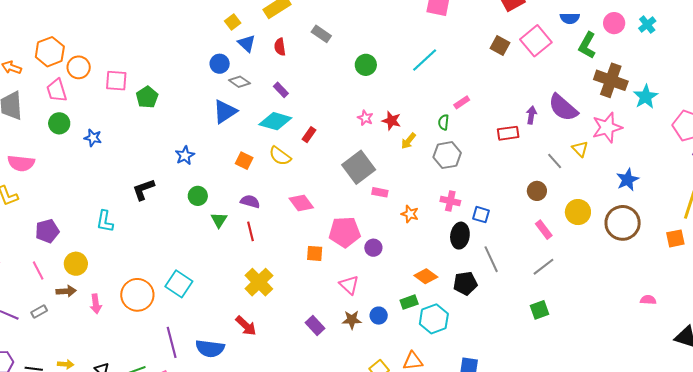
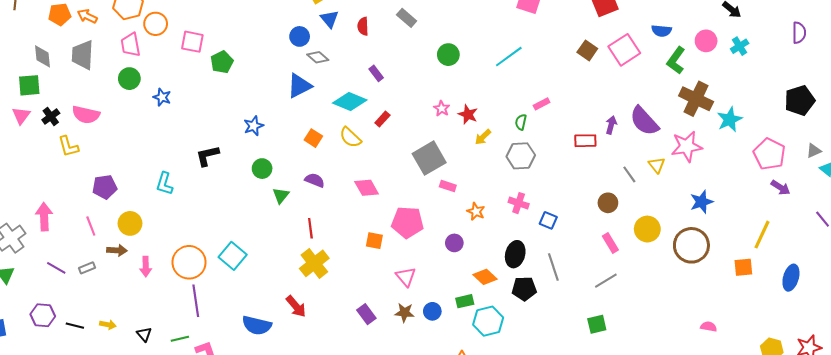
purple rectangle: (281, 90) -> (376, 73), moved
red line: (251, 231) -> (310, 228), moved
black ellipse: (460, 236) -> (515, 254), moved
purple circle: (373, 248) -> (454, 243), moved
purple line: (172, 342) -> (196, 301), moved

